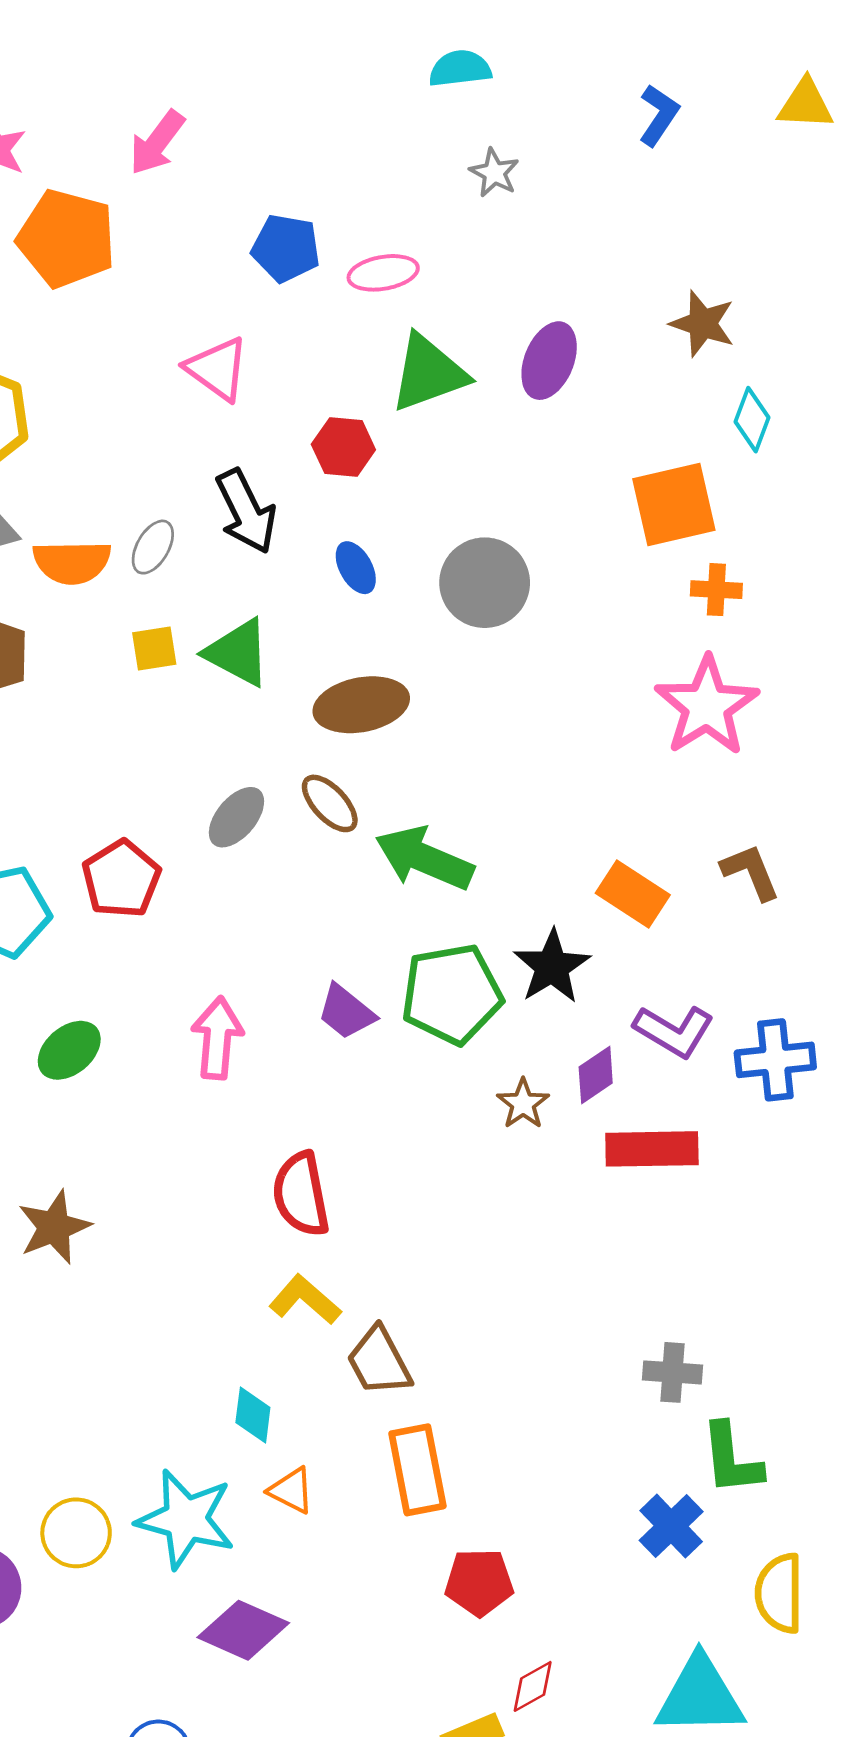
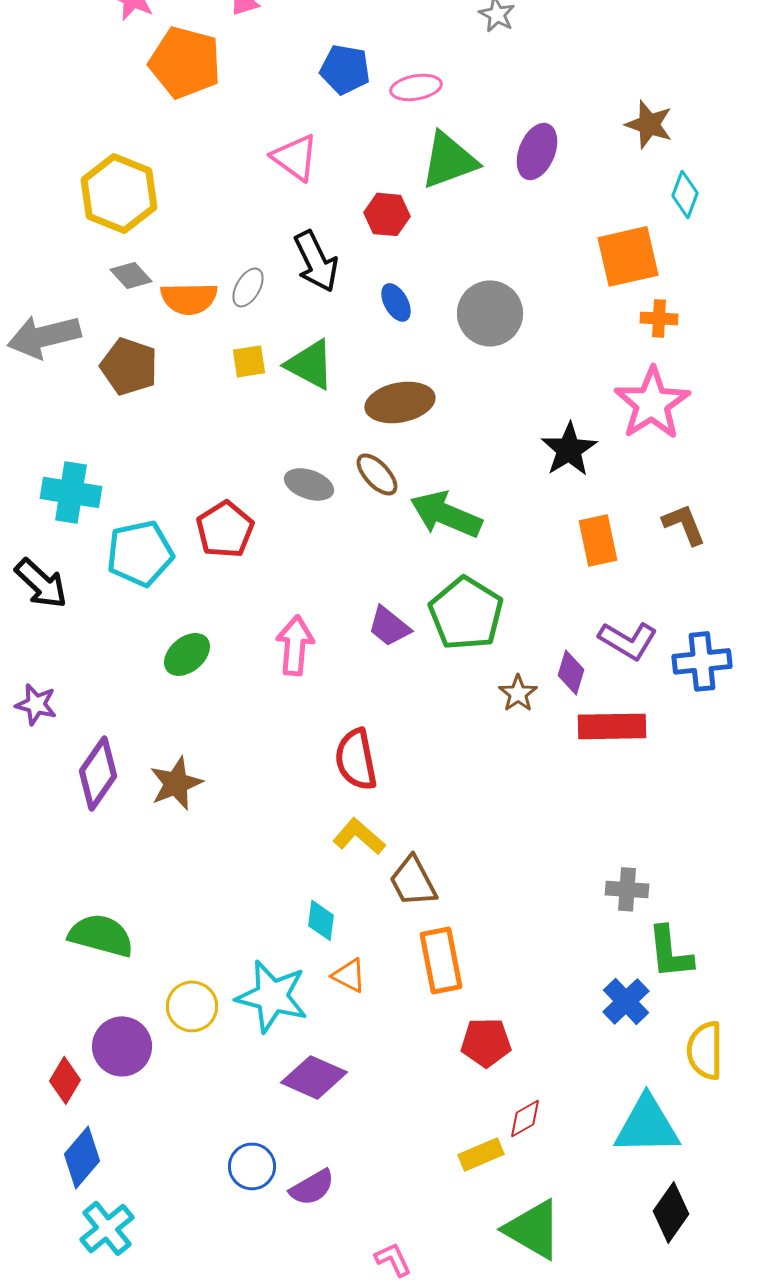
gray ellipse: (236, 817) -> (309, 484), turned 69
orange rectangle: (633, 894) -> (598, 540), turned 45
black star: (552, 967) -> (569, 449), moved
green pentagon: (452, 994) -> (466, 613), turned -30
purple diamond: (596, 1075) -> (571, 672), turned -39

